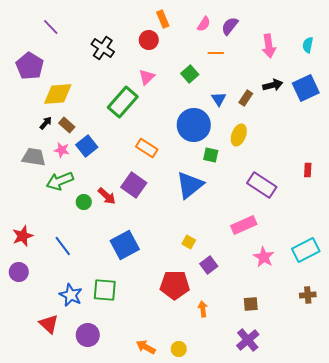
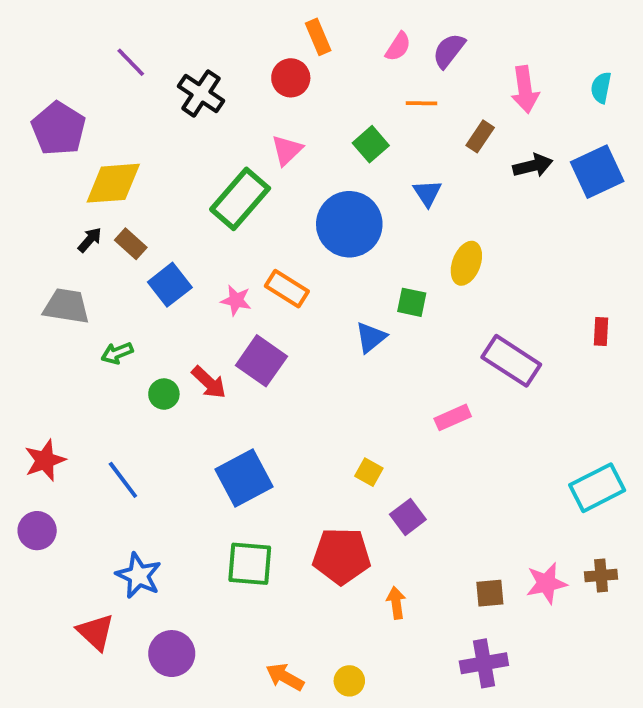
purple line: (51, 27) -> (131, 62), moved
brown rectangle: (246, 98) -> (480, 136), moved
blue circle: (194, 125) -> (349, 224), moved
pink star: (62, 150) -> (236, 300), moved
green arrow: (60, 181) -> (117, 353), size x0.6
blue triangle: (190, 185) -> (371, 337), moved, size x0.6
pink rectangle: (244, 225) -> (453, 417), moved, size x0.7
pink star: (264, 257) -> (546, 583), moved, turned 30
green square: (105, 290) -> (250, 564), moved
purple cross: (248, 340) -> (484, 663), turned 30

